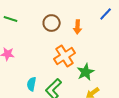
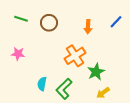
blue line: (106, 14) -> (116, 22), moved
brown circle: (52, 23) -> (49, 23), moved

